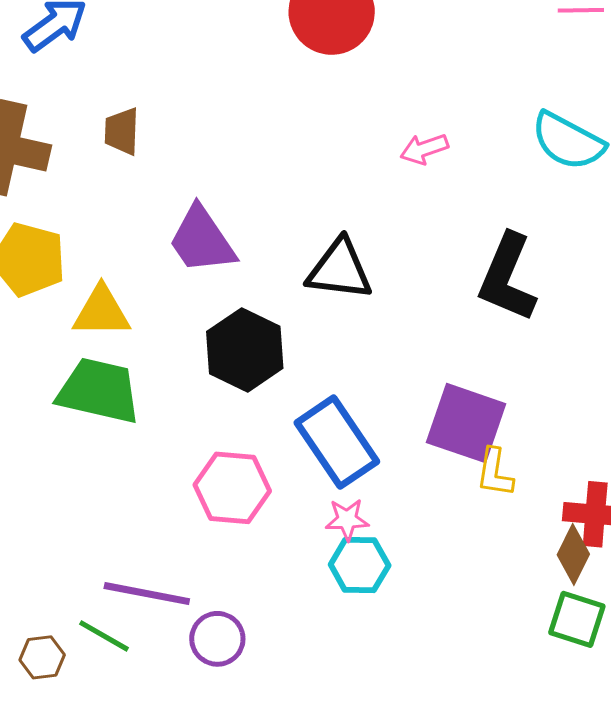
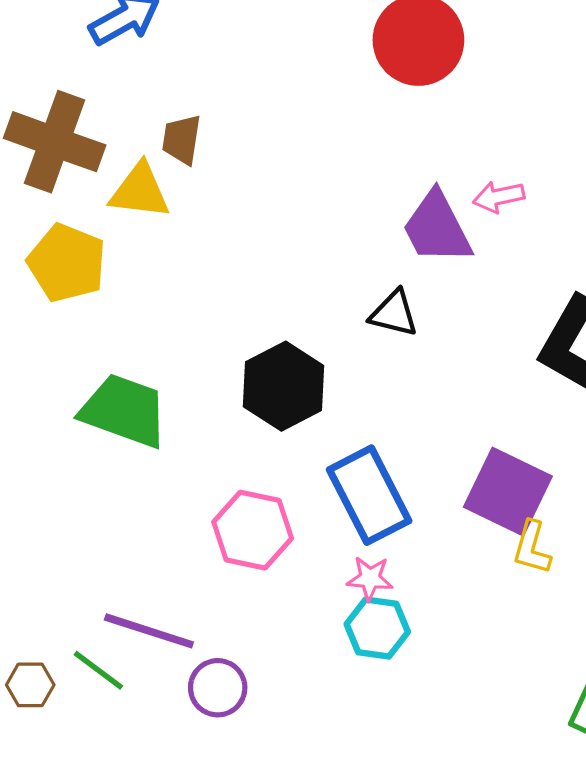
purple trapezoid: (202, 240) -> (437, 228), moved
black triangle: (340, 270) -> (394, 313), size x0.7
yellow triangle: (101, 312) -> (140, 191), moved

